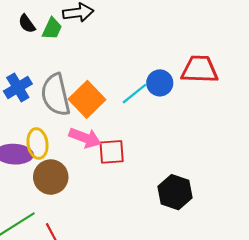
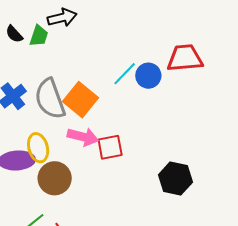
cyan line: (134, 94) -> (125, 74), moved

